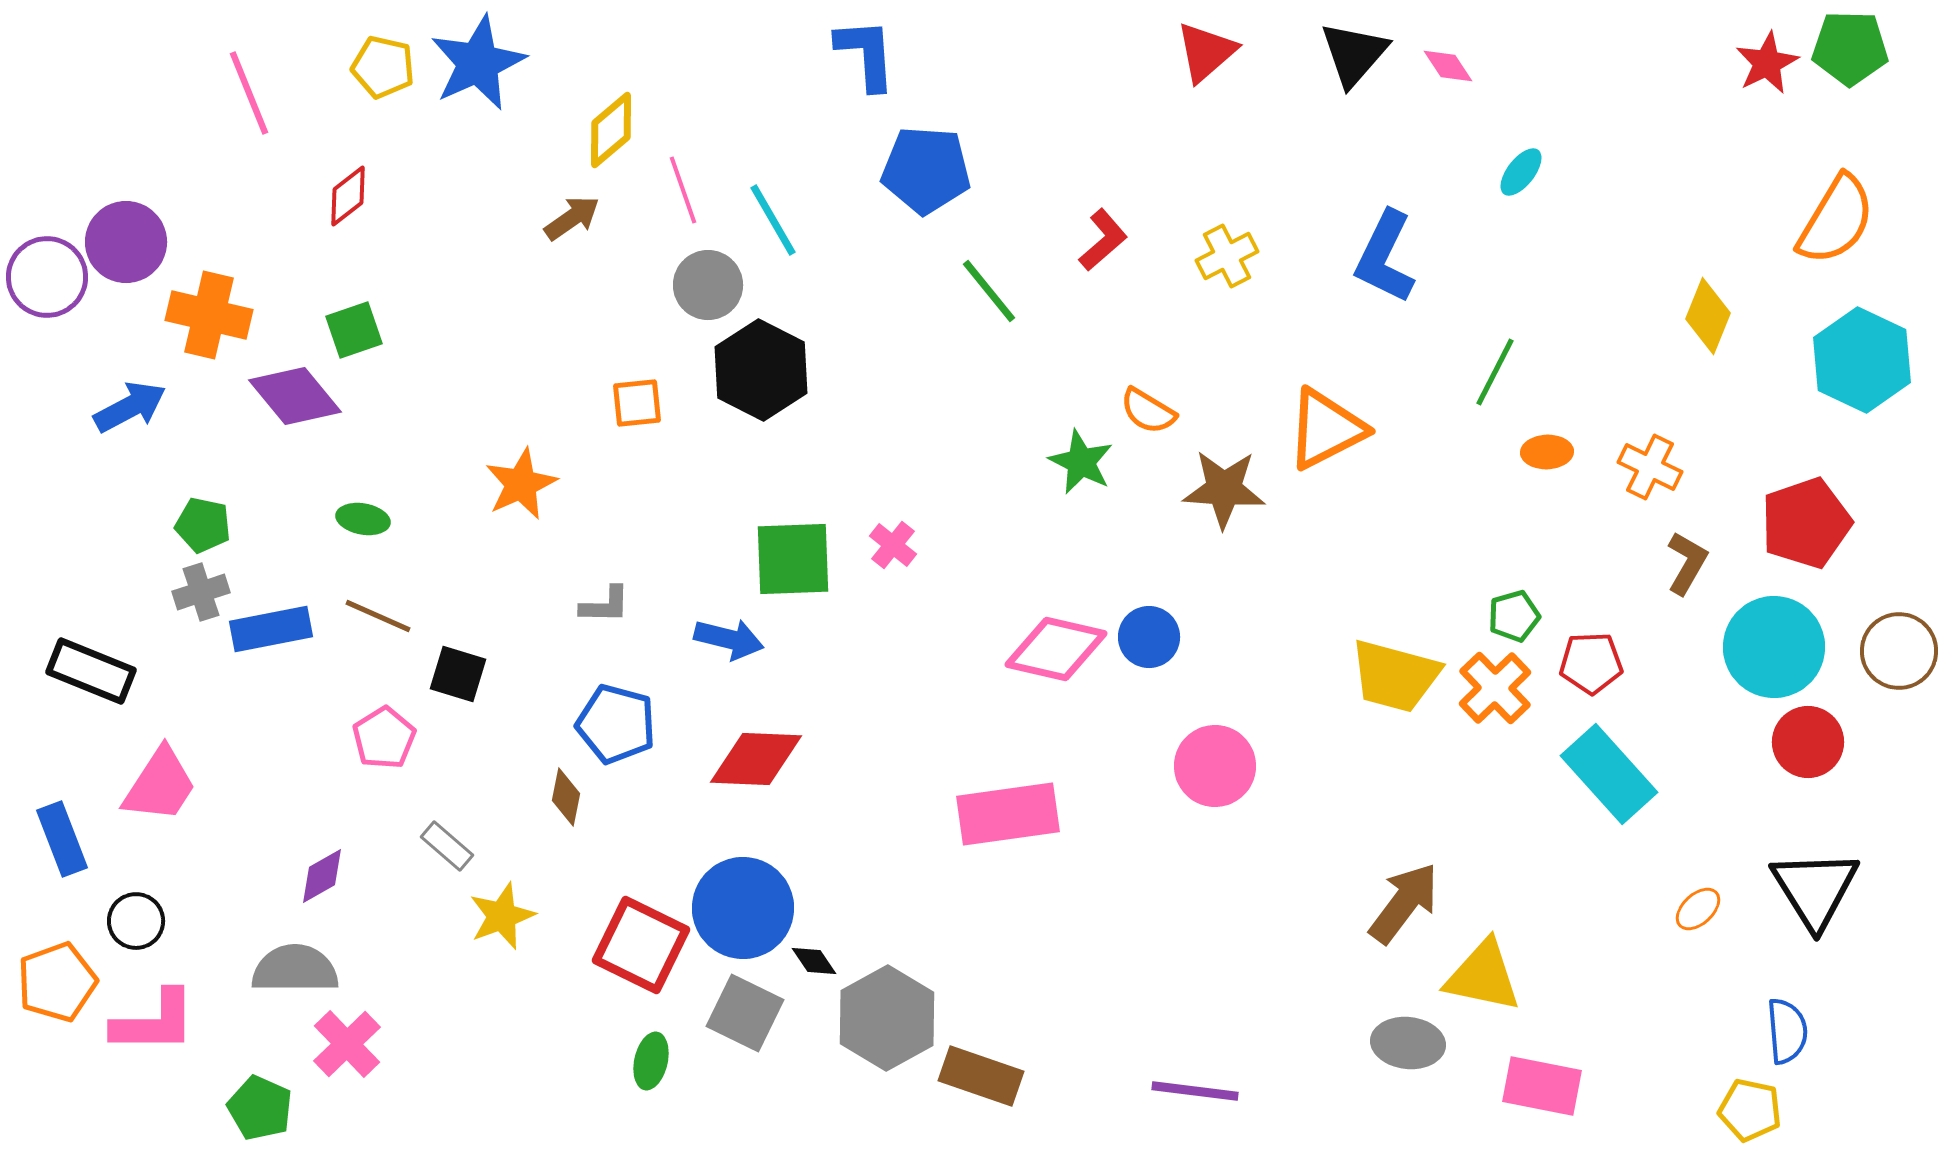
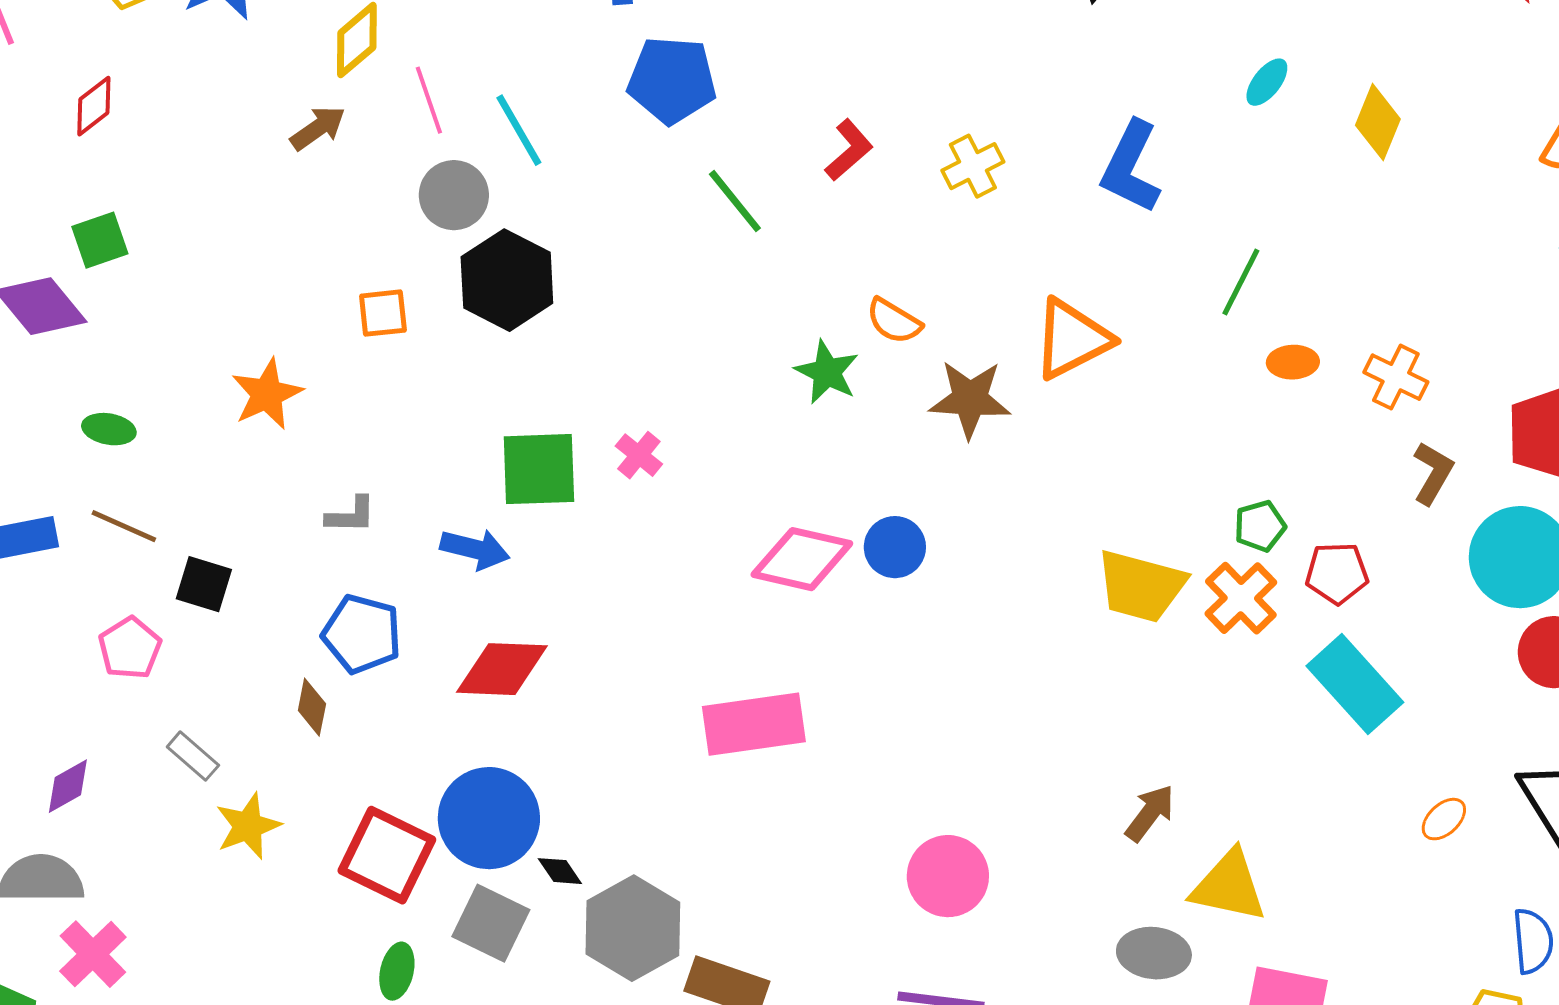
yellow diamond: (1708, 316) -> (1378, 122), moved
pink circle: (1215, 766) -> (948, 876), moved
brown arrow: (1404, 903) -> (1150, 813), size x0.7

